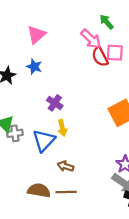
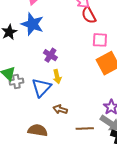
pink square: (115, 53) -> (100, 40), moved
blue star: (34, 67) -> (32, 24), size x1.6
brown line: (66, 192) -> (85, 128), moved

